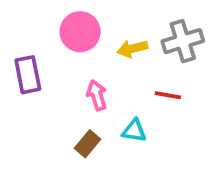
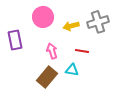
red line: (168, 95) -> (82, 51), moved
brown rectangle: (88, 144) -> (47, 77), size x1.5

